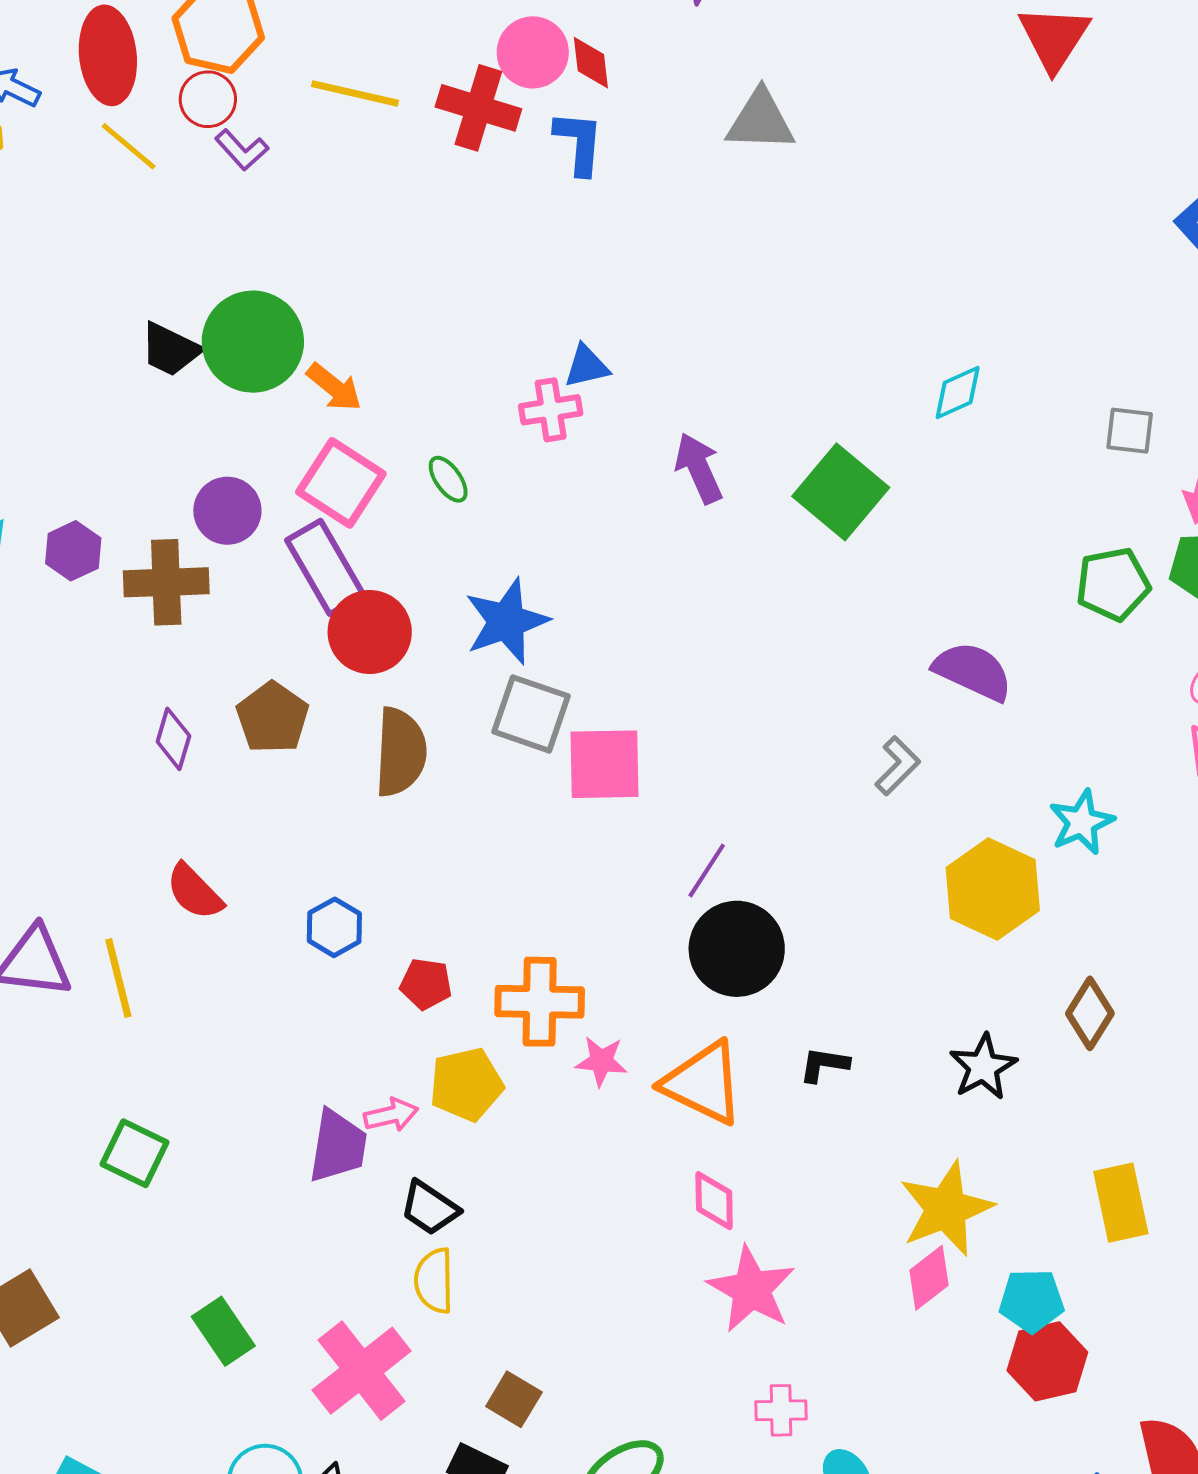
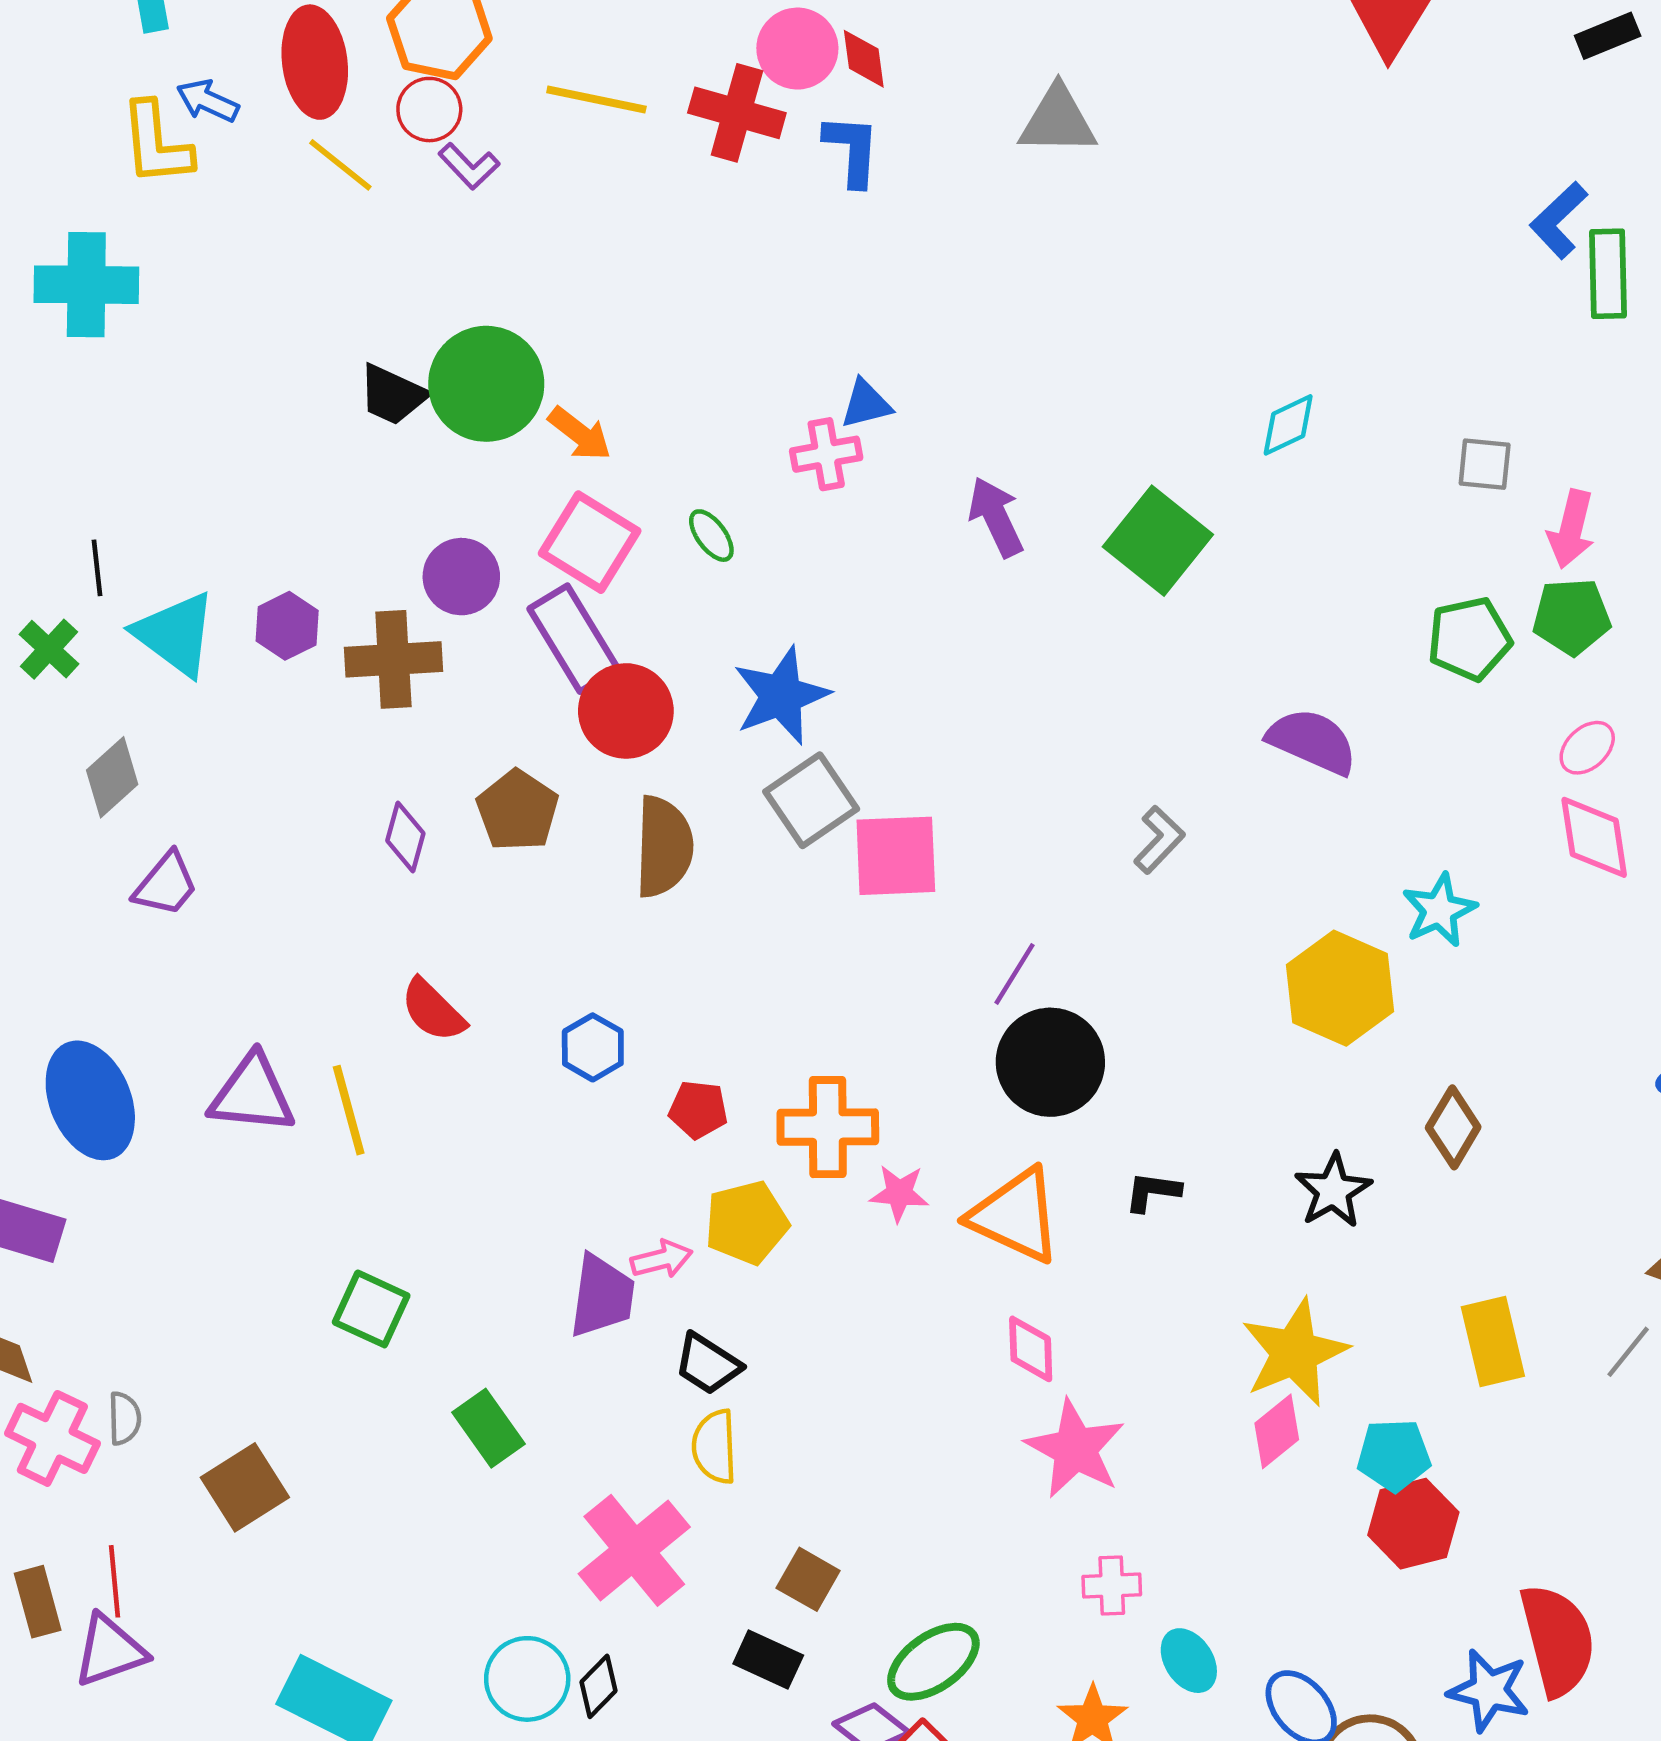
gray square: (531, 714) -> (811, 800), turned 38
gray L-shape: (898, 766) -> (1159, 840), moved
green rectangle: (223, 1331) -> (489, 1428), moved

